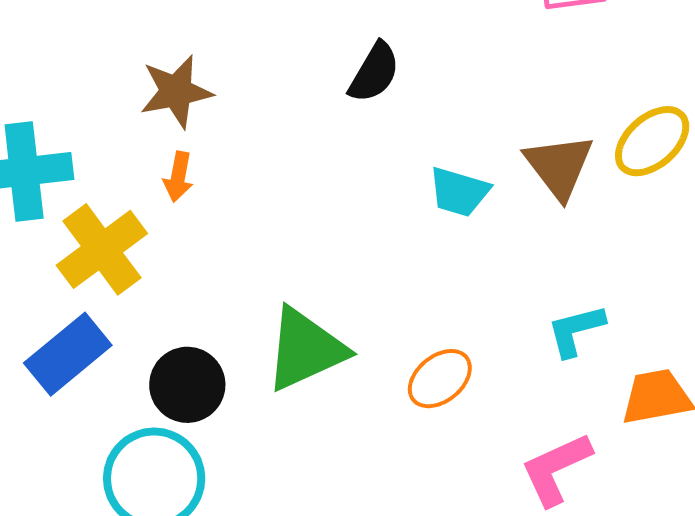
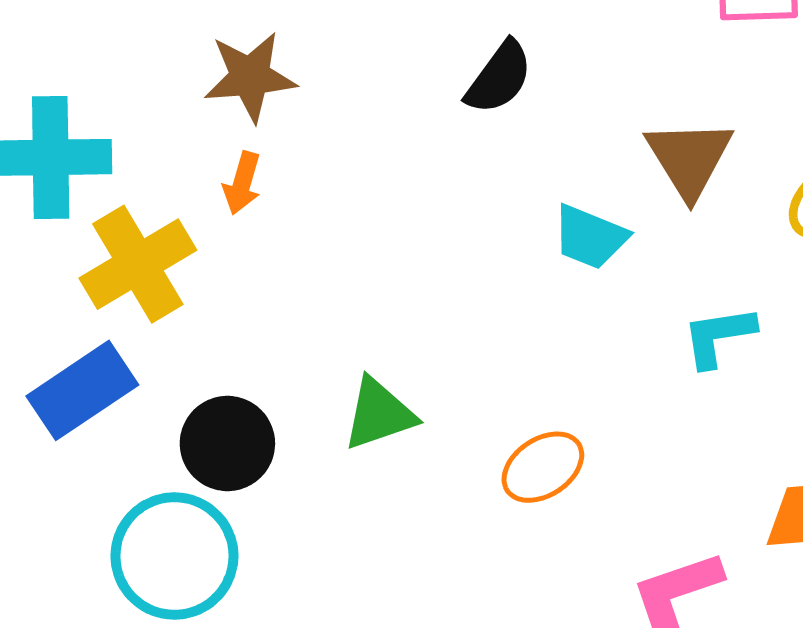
brown triangle: (559, 166) -> (689, 158), moved
cyan L-shape: (576, 330) -> (719, 336), moved
green triangle: (305, 349) -> (379, 414), size x0.7

